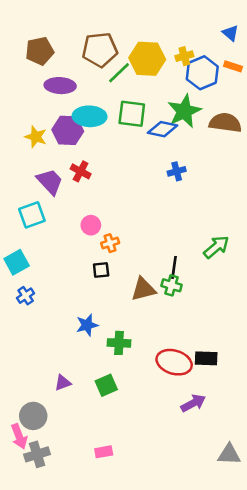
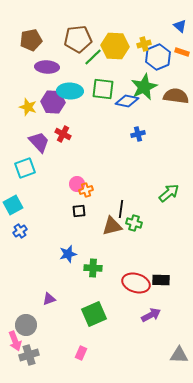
pink circle: (91, 225) -> (77, 184), moved
black line: (174, 267) -> (121, 209), moved
green square: (106, 385) -> (94, 314), moved, size x1.4
pink rectangle: (104, 452) -> (81, 353), turned -56

